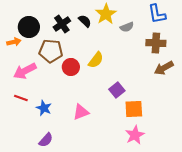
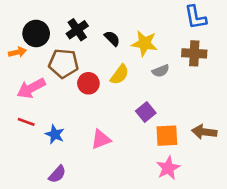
yellow star: (106, 14) -> (144, 43), moved, turned -30
black semicircle: (85, 21) -> (112, 38), moved
gray semicircle: (127, 27) -> (161, 71), moved
brown arrow: (164, 68) -> (204, 132), moved, turned 36

